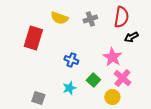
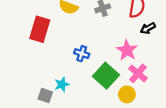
green square: (93, 80) -> (106, 76), size x1.6
cyan star: (69, 88) -> (62, 84), moved

